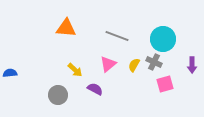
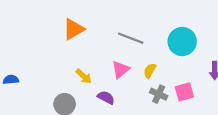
orange triangle: (66, 28) -> (74, 29), turned -35
gray cross: (154, 62) -> (159, 94), moved

